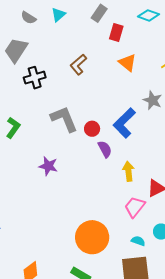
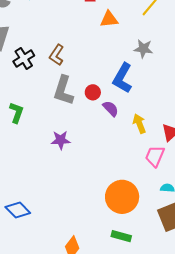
orange triangle: (127, 63) -> (109, 19), turned -30
brown L-shape: (78, 65) -> (57, 55), moved
gray L-shape: (64, 119) -> (63, 90), turned -124

